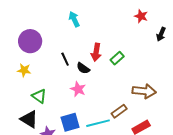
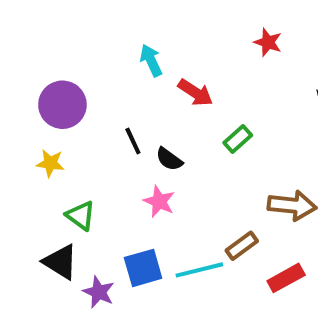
red star: (141, 16) -> (268, 42), moved
red arrow: (96, 52) -> (195, 93), moved, turned -66

